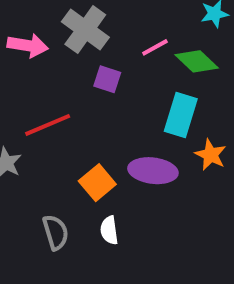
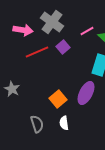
purple square: (107, 79) -> (63, 47), turned 32
red line: (48, 125) -> (37, 52), moved
purple ellipse: (153, 171) -> (86, 93), turned -70

